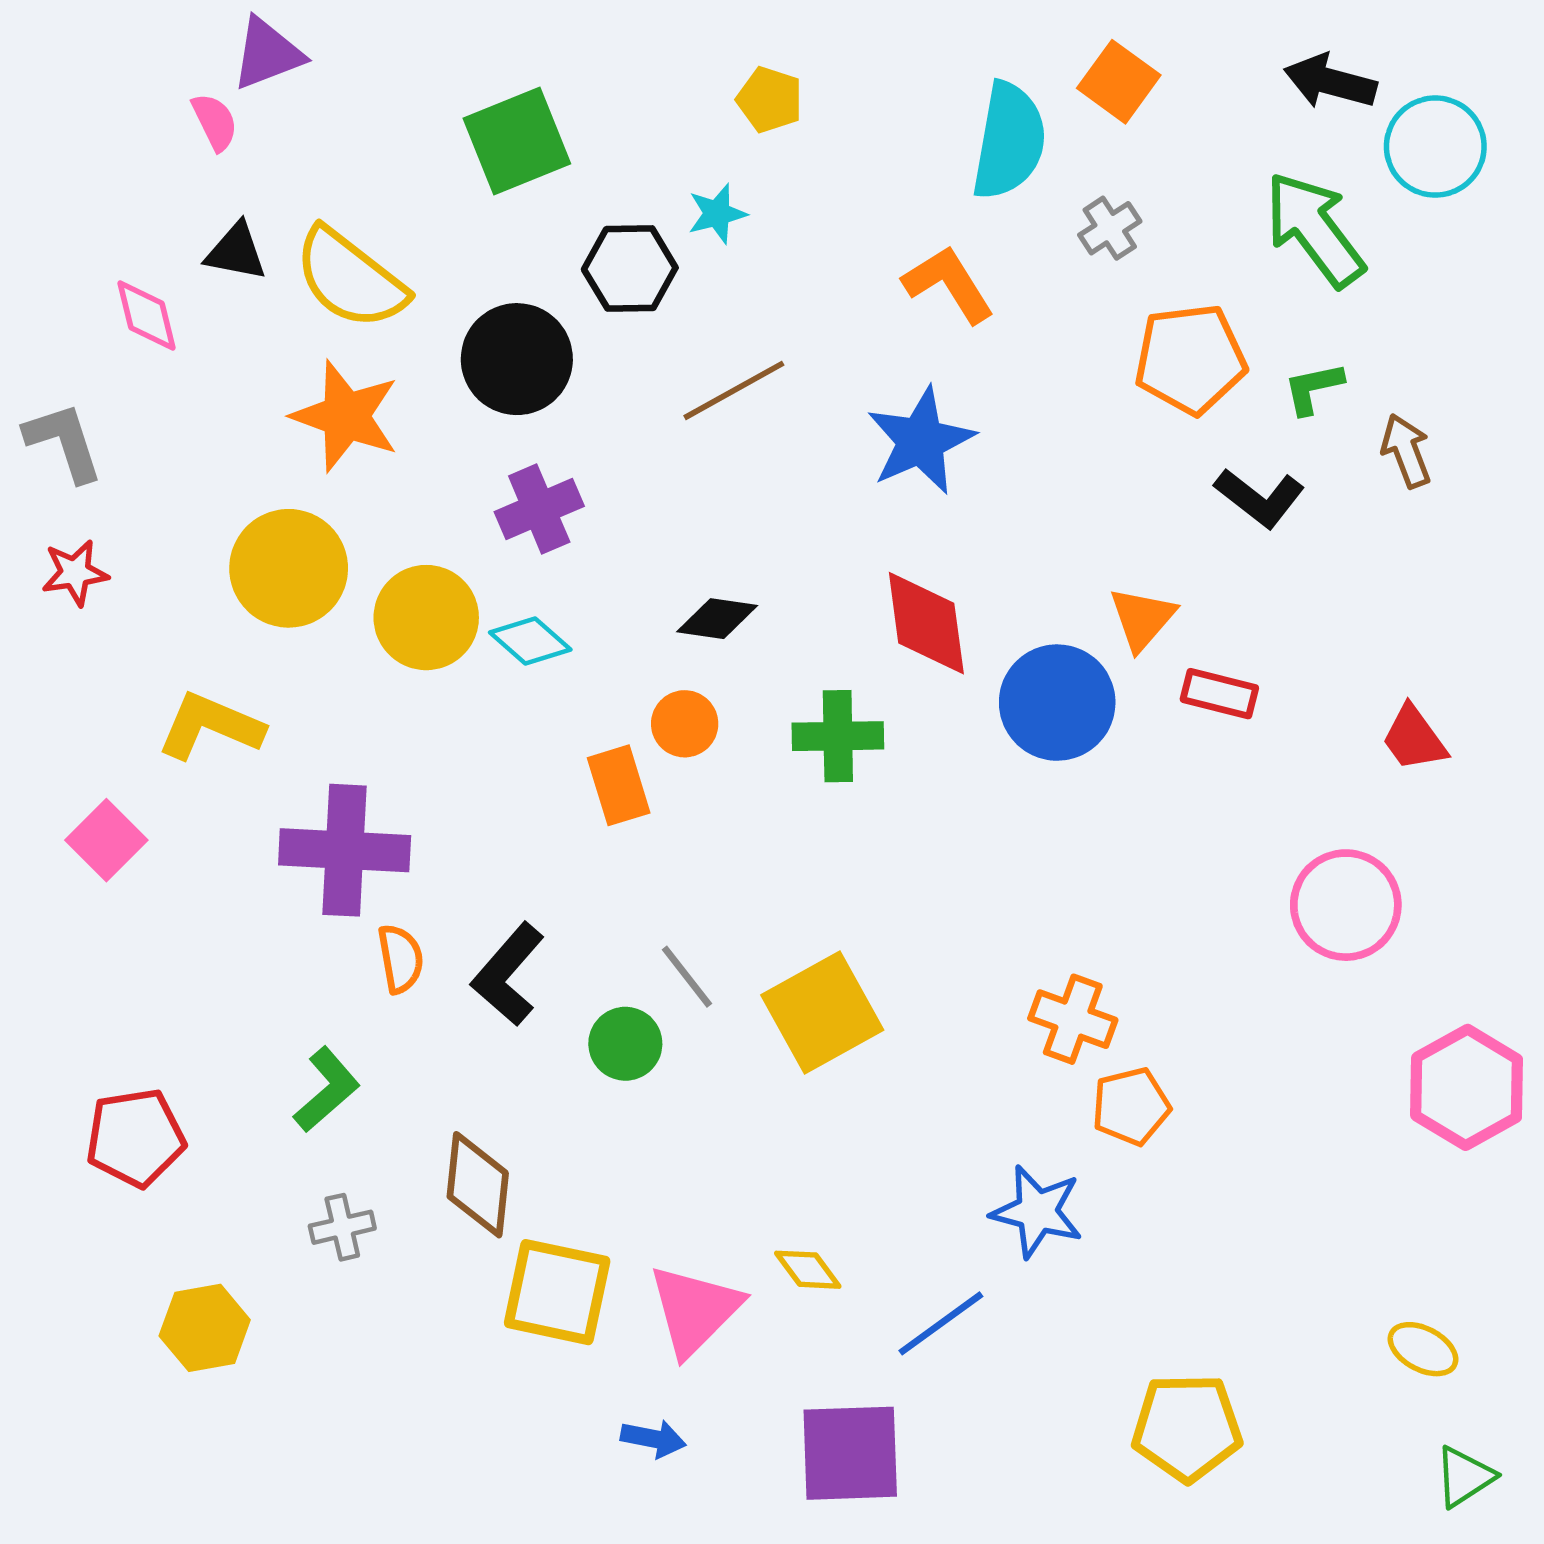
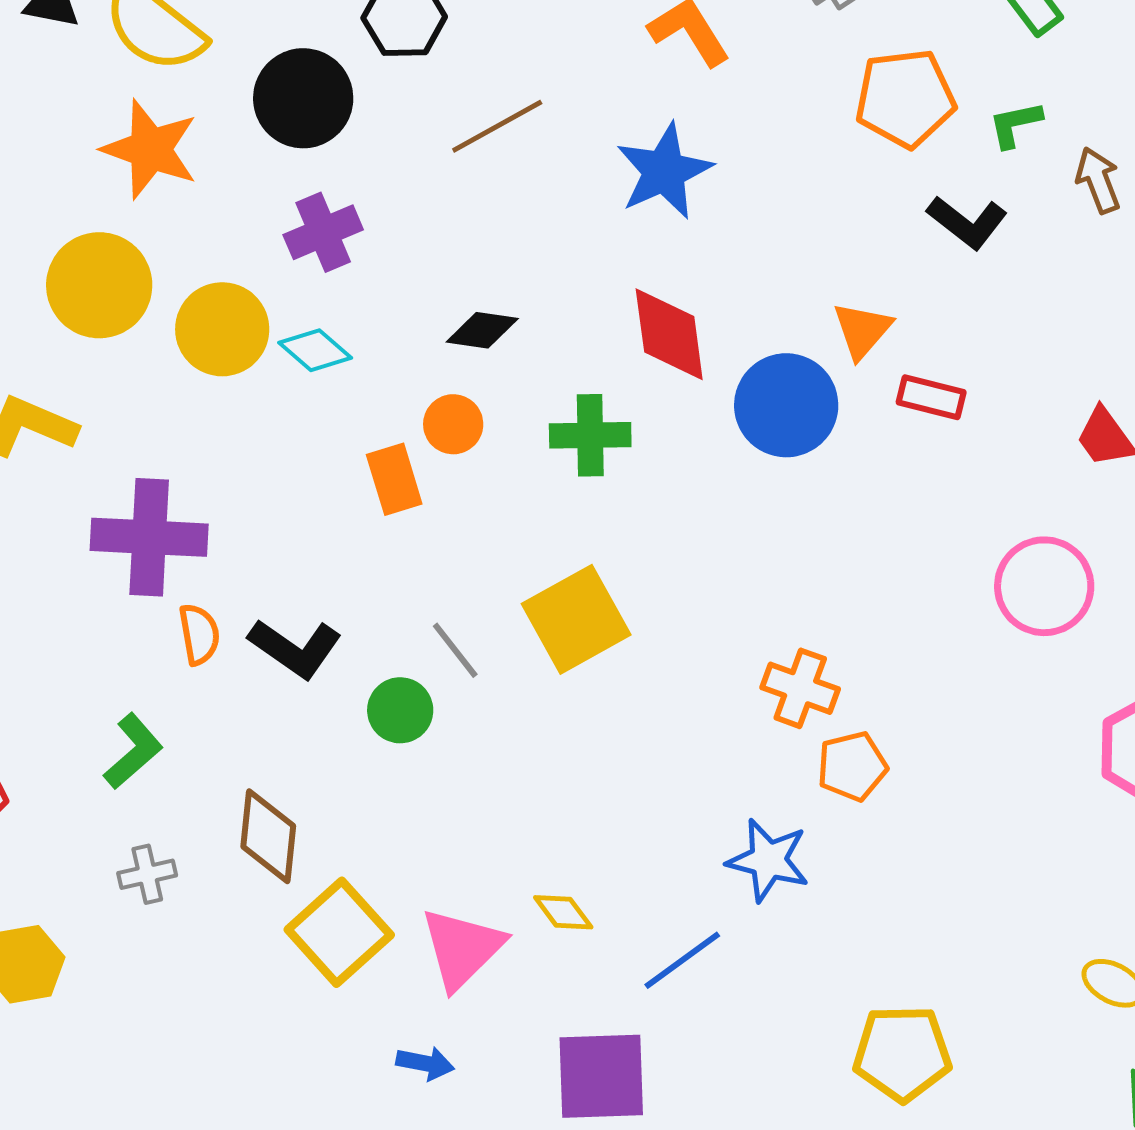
black L-shape: (508, 974) -> (295, 648), turned -96
yellow square: (822, 1012) -> (576, 619), moved
yellow square: (557, 1292) -> (339, 932), turned 36

